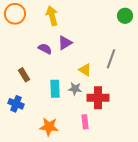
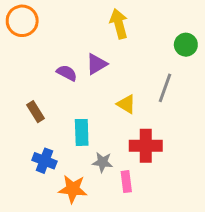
yellow arrow: (52, 16) -> (119, 24), moved
green circle: (125, 16) -> (186, 45), moved
gray star: (75, 89) -> (102, 162), moved
blue cross: (16, 104) -> (44, 161), moved

